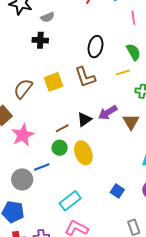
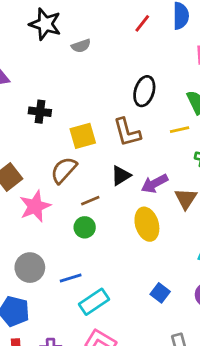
black cross: (40, 40) -> (40, 112), moved
brown semicircle: (23, 89) -> (64, 170), moved
black triangle: (84, 119) -> (121, 176), moved
yellow ellipse: (83, 153) -> (147, 224), moved
blue line: (42, 167) -> (71, 278), moved

